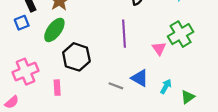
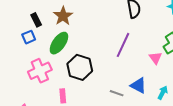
purple line: (124, 34) -> (123, 45), turned 30
pink cross: (25, 72) -> (40, 71), moved

